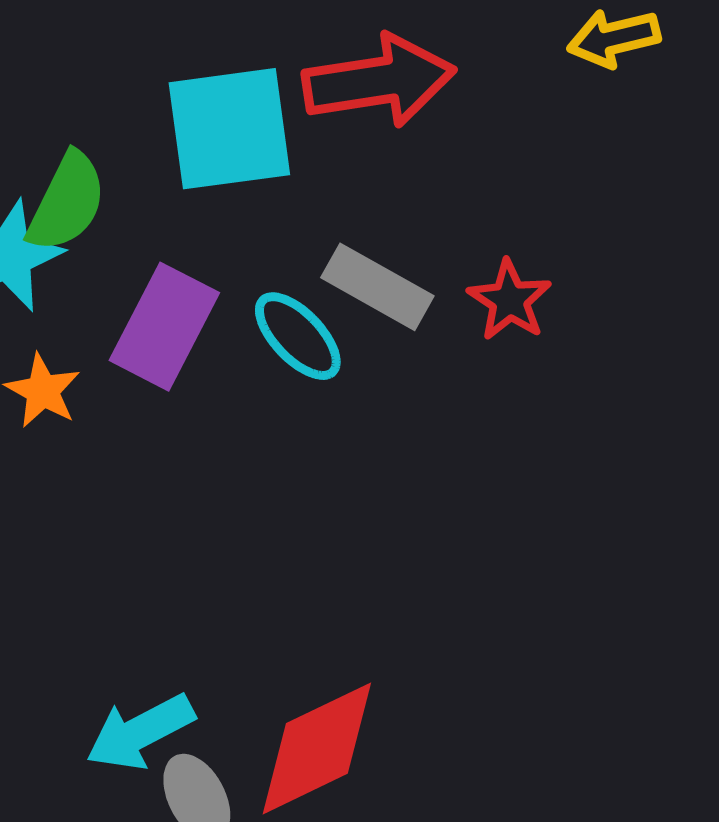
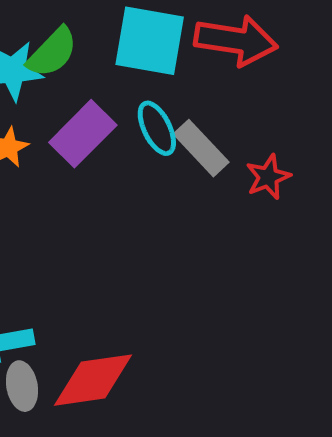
cyan ellipse: (298, 336) -> (157, 128), moved

